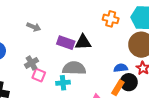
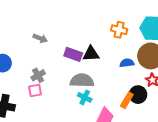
blue semicircle: (121, 68) -> (127, 63), moved
pink square: (39, 75) -> (35, 90), moved, turned -32
cyan cross: (63, 83) -> (85, 97), moved, turned 32

